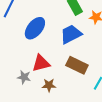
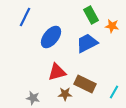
brown rectangle: (77, 65) -> (85, 84), moved
gray star: (24, 77) -> (33, 98), moved

